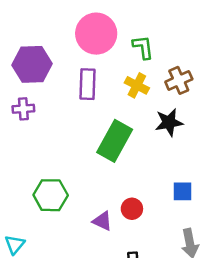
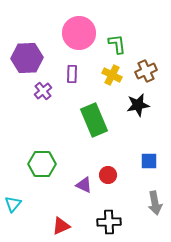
purple rectangle: (88, 84) -> (72, 74), size x0.7
purple cross: (23, 109) -> (43, 91), moved, turned -36
green rectangle: (115, 141) -> (94, 120), turned -52

